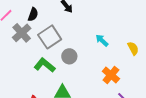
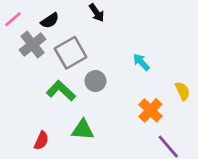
black semicircle: (33, 14) -> (50, 21), turned 32
yellow semicircle: (133, 48) -> (183, 91), moved

